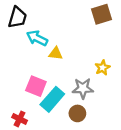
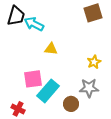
cyan arrow: (37, 38) -> (34, 24), moved
pink square: (36, 86) -> (33, 79), turned -30
gray star: (83, 88) -> (89, 88), moved

